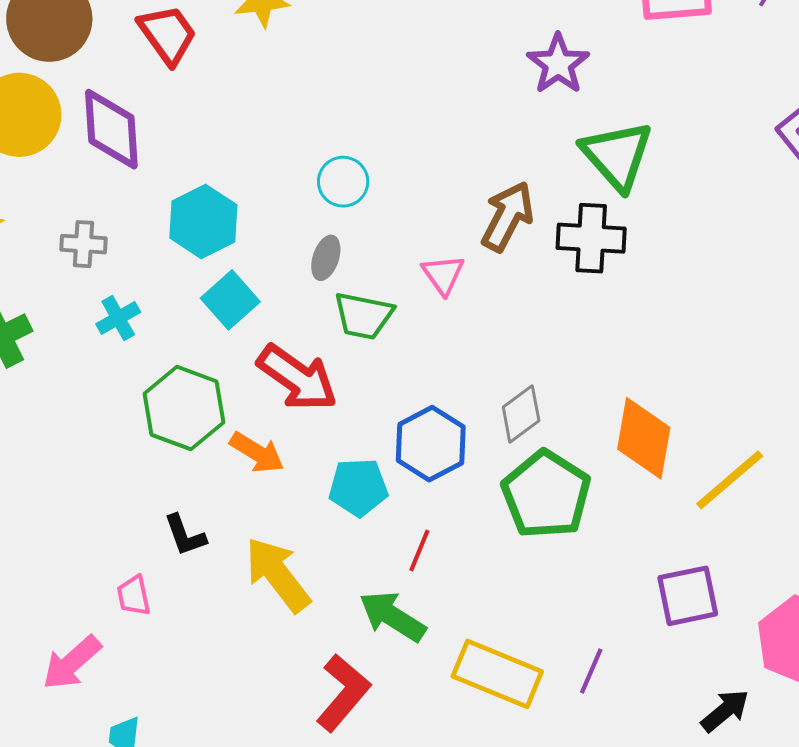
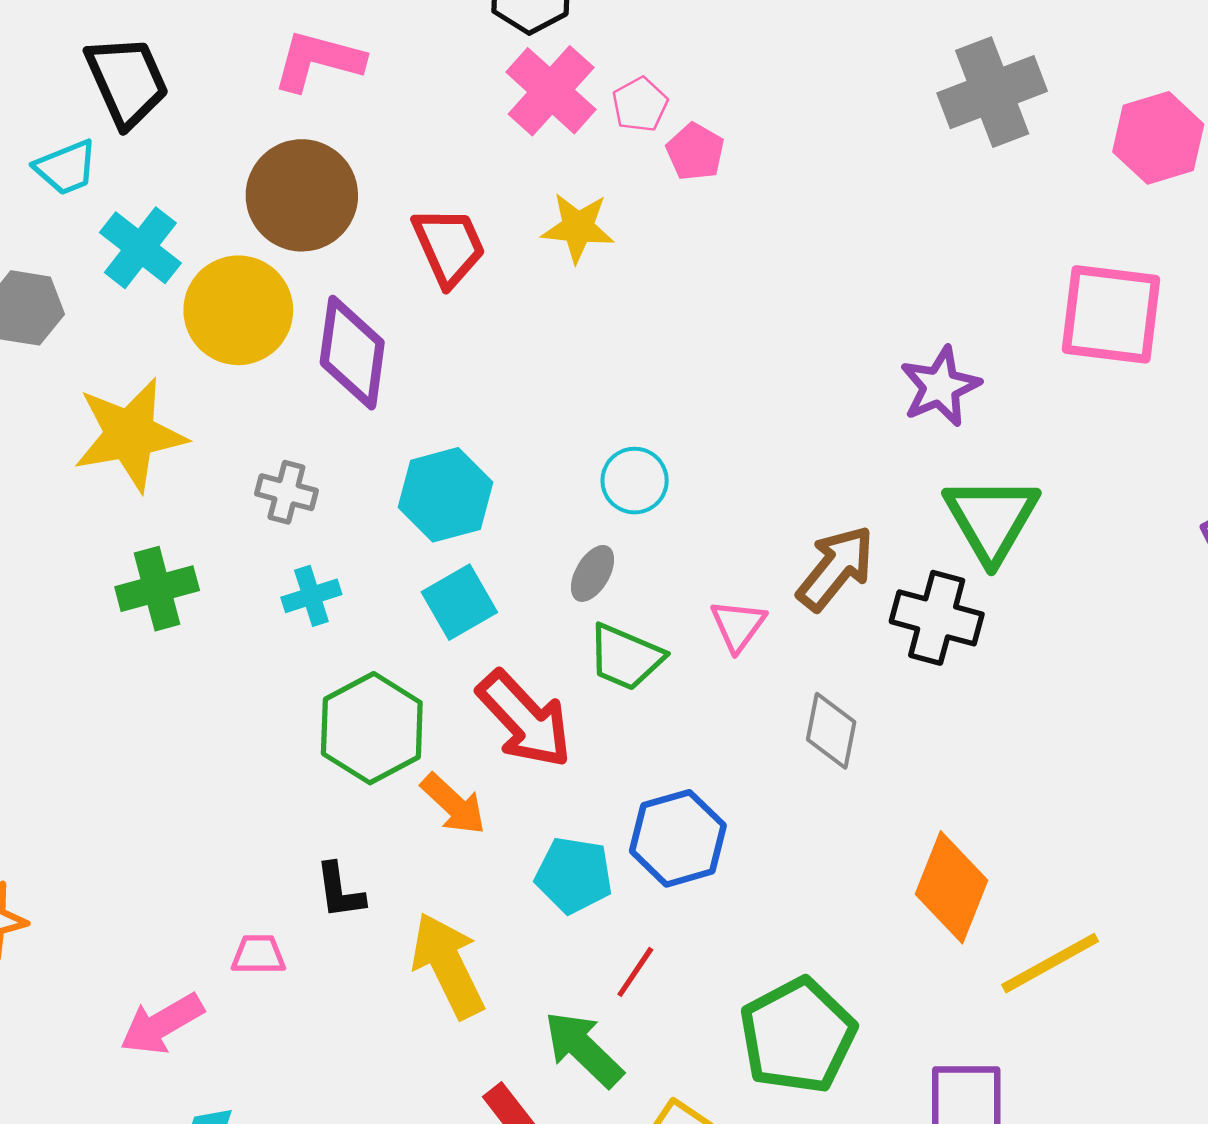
gray diamond: (521, 414) -> (831, 731), moved, turned -54
green pentagon: (546, 494) -> (798, 1036), moved
pink trapezoid: (134, 596) -> (258, 955), turned 90

